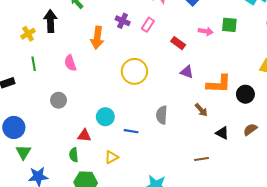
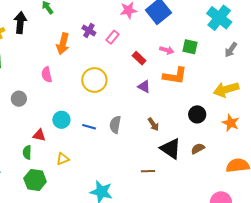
pink semicircle: (70, 63) -> (47, 75), moved
orange L-shape: (219, 84) -> (175, 76), moved
blue line: (131, 131) -> (89, 127), moved
black triangle: (222, 133) -> (171, 149), size x1.6

